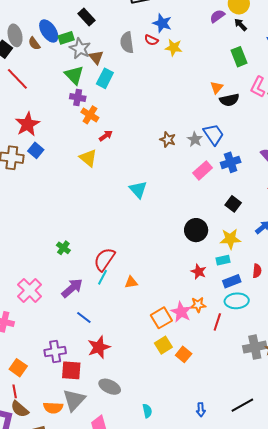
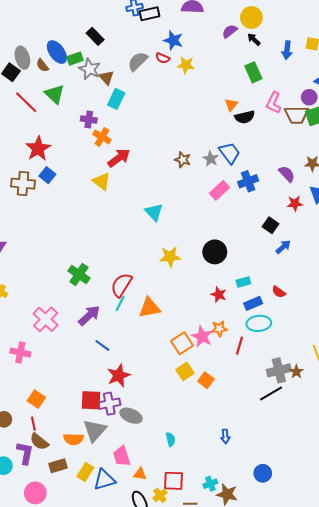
gray semicircle: (127, 42) -> (138, 61), turned 55
green triangle: (74, 75) -> (55, 94), moved
red arrow: (106, 136) -> (119, 158), size x1.6
black square: (233, 204) -> (270, 225), moved
yellow star: (230, 239) -> (170, 257), moved
green cross: (63, 248) -> (79, 274), size x1.5
red semicircle: (257, 271) -> (279, 292), turned 120
orange triangle: (131, 282) -> (150, 308), size x1.6
purple cross: (55, 352) -> (109, 404), moved
black line: (242, 405) -> (271, 393), moved

